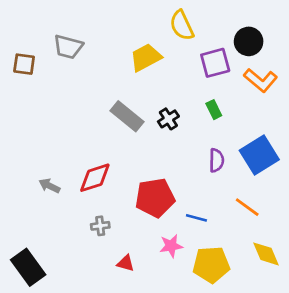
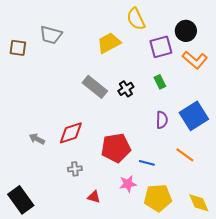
yellow diamond: (266, 254) -> (199, 203), moved

